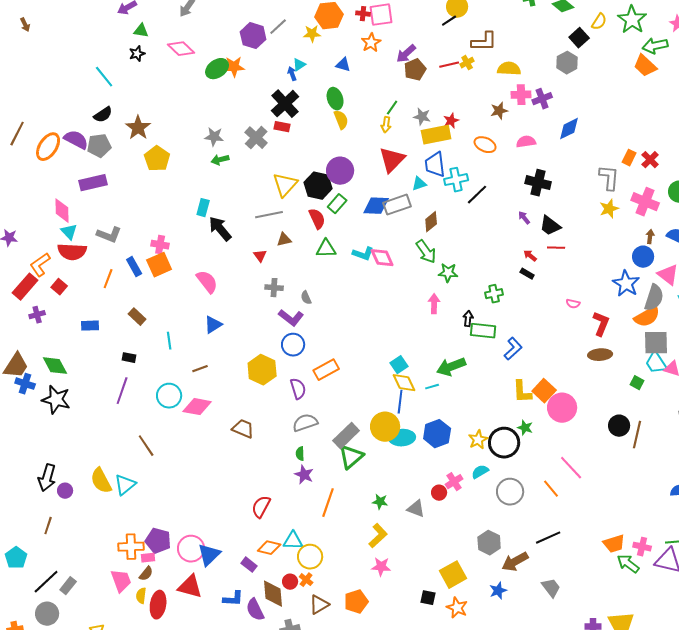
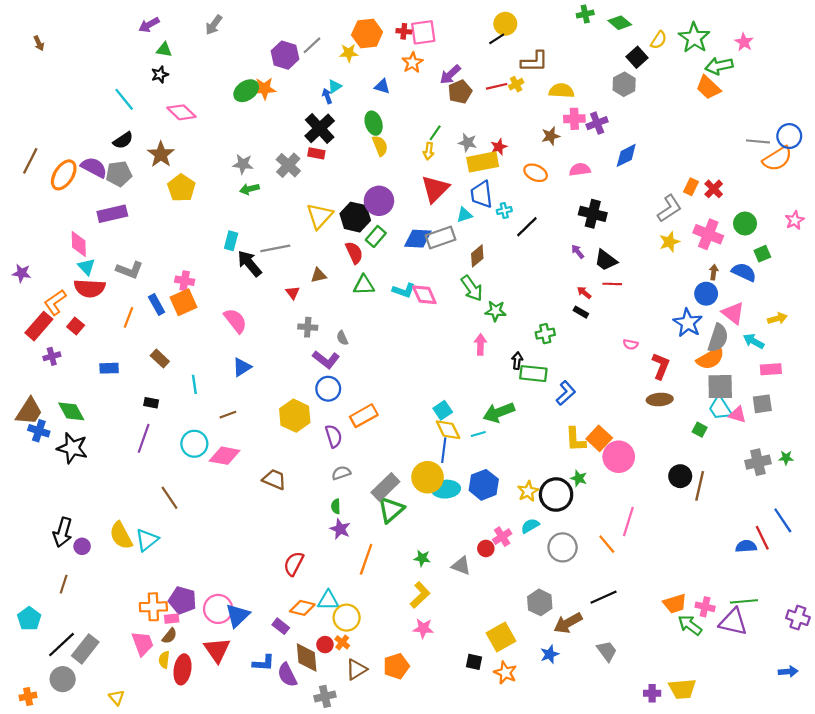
pink diamond: (181, 49) -> (181, 112), moved
gray L-shape: (609, 178) -> (669, 208), turned 52
cyan cross: (456, 180) -> (504, 211), size x0.6
gray line: (269, 215) -> (275, 248), moved
gray semicircle: (305, 423) -> (341, 473), size x0.7
pink line: (571, 468) -> (628, 521), turned 60
gray rectangle: (68, 586) -> (85, 649), size x1.5
red triangle: (190, 587) -> (217, 650), turned 40

